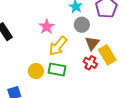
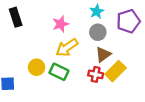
yellow rectangle: (107, 55) -> (116, 71), turned 60
red cross: (90, 63) -> (96, 74), turned -32

